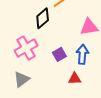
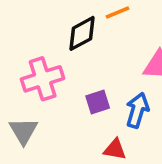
gray triangle: (22, 79) -> (23, 131), turned -36

